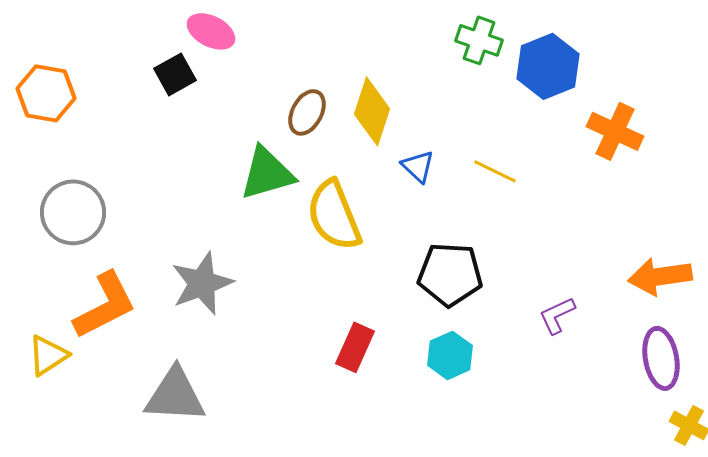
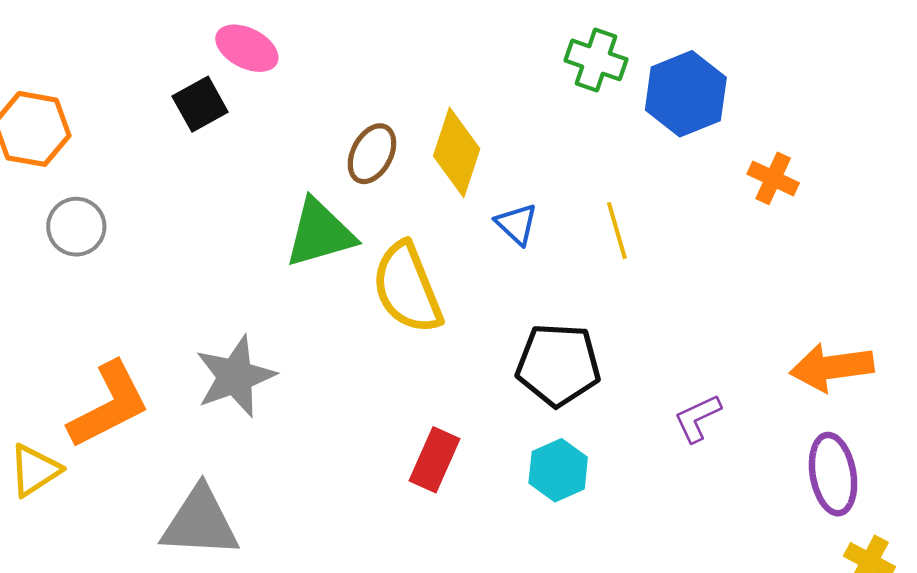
orange cross: (615, 131) -> (773, 178), size x0.7
yellow line: (495, 171) -> (617, 231), turned 48
gray circle: (73, 212) -> (76, 227), moved, size x0.7

